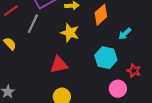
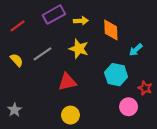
orange diamond: (101, 15) -> (111, 30), turned -50
gray line: (33, 24) -> (42, 54), moved, turned 30

